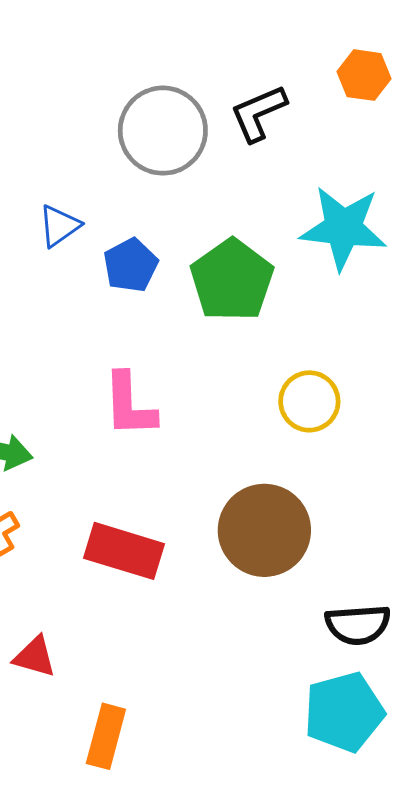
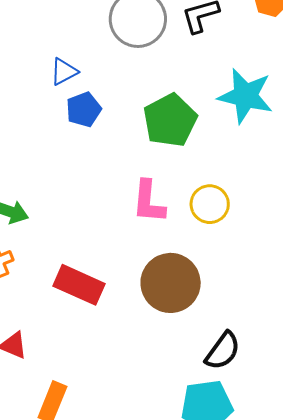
blue pentagon: (131, 265) -> (84, 110), moved
pink L-shape: (129, 405) -> (149, 202), moved
black semicircle: (358, 625) -> (223, 351), turned -57

